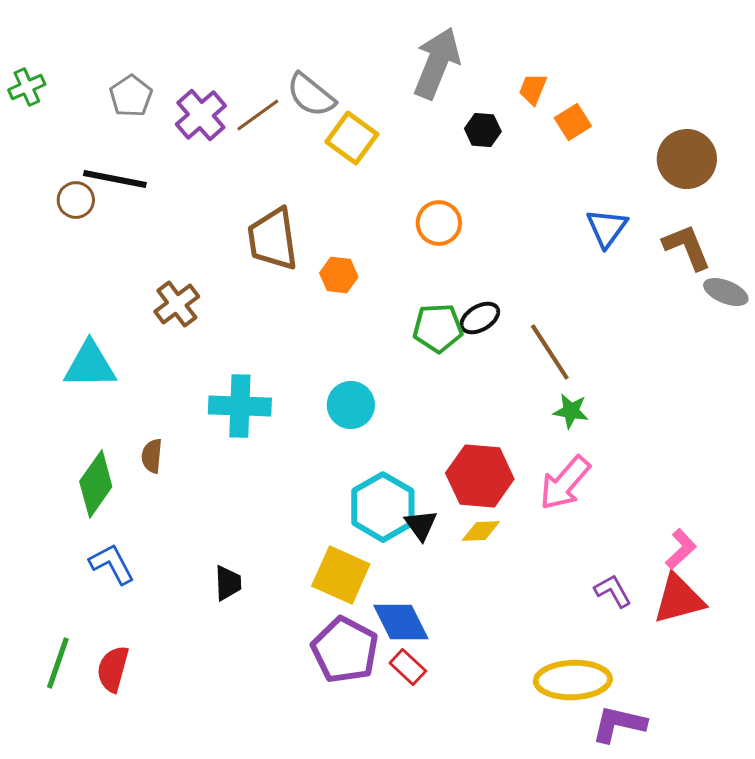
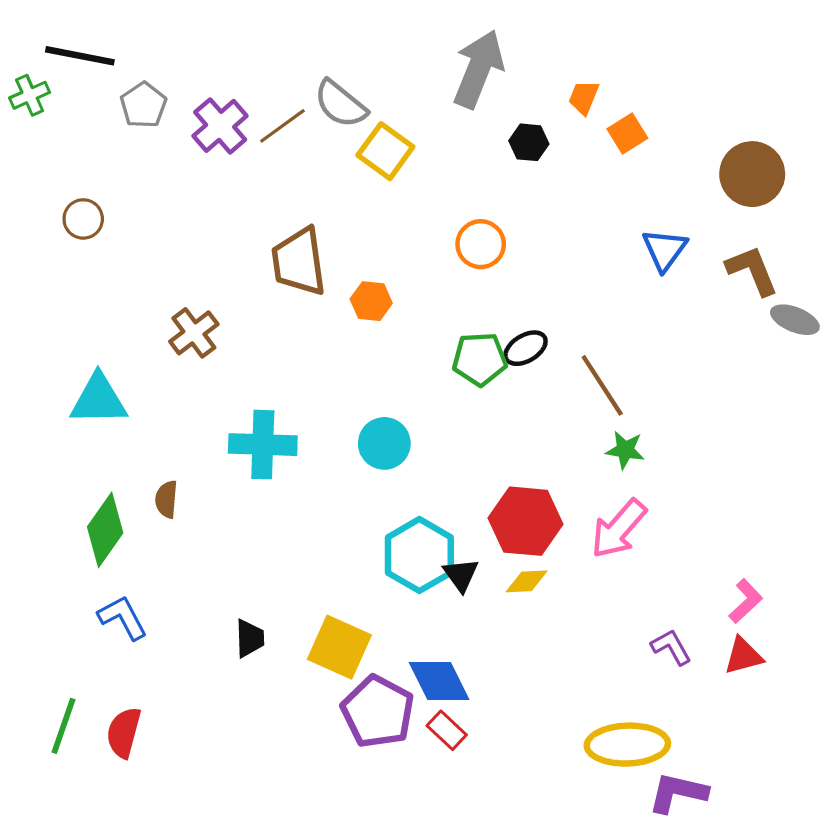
black line: (115, 179) -> (80, 56), moved
yellow square: (341, 575) -> (339, 647), moved
red triangle: (679, 599) -> (743, 656), size x0.7

